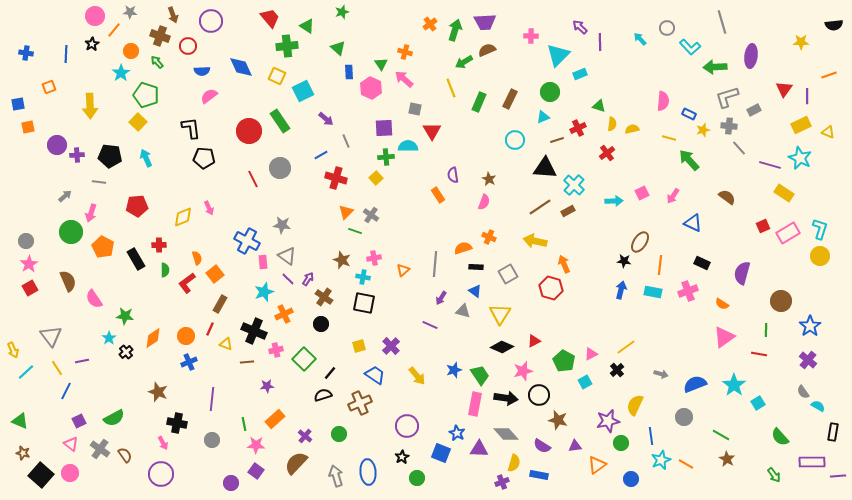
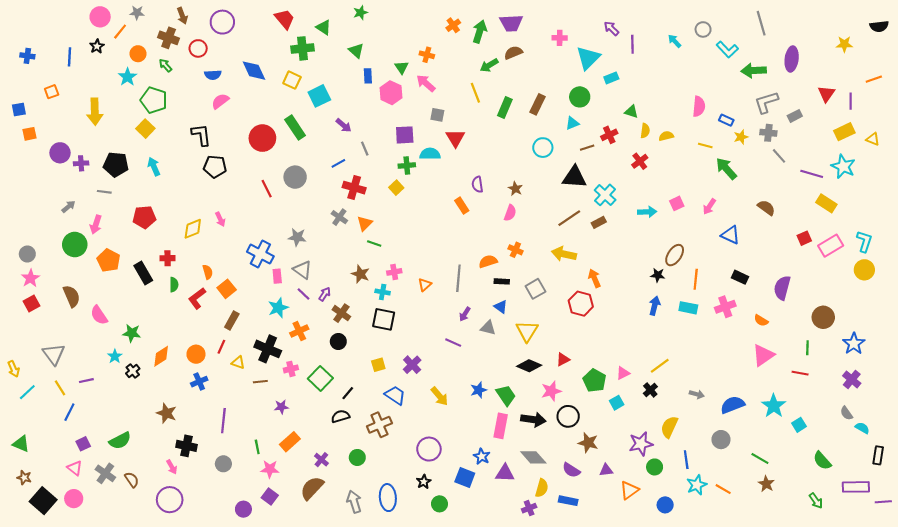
gray cross: (371, 215) -> (339, 217), moved

